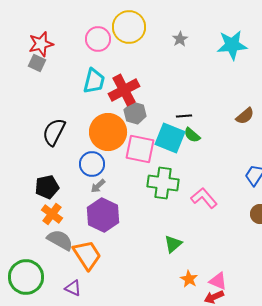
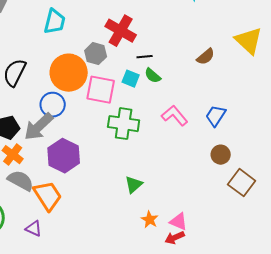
red cross: (124, 90) -> (121, 31), moved, turned -32
cyan square: (170, 138) -> (131, 79), size x0.6
gray arrow: (98, 186) -> (39, 127), moved, size x2.0
pink L-shape: (204, 198) -> (175, 116), moved

